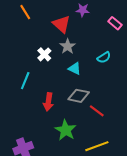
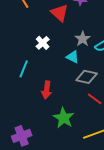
gray star: (68, 46) -> (83, 39), moved
gray diamond: (79, 96) -> (87, 77), moved

